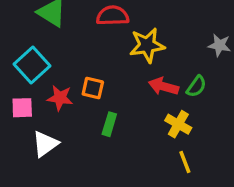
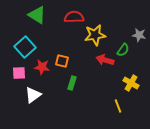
green semicircle: (196, 86) -> (123, 50), moved
yellow cross: (178, 124) -> (131, 83), moved

